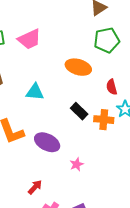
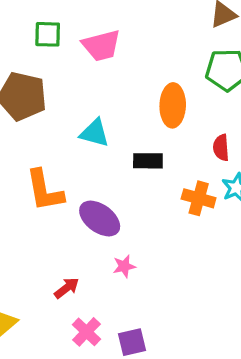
orange ellipse: (78, 67) -> (173, 105), turned 65
black rectangle: (79, 111) -> (148, 161), moved, turned -54
pink star: (77, 164) -> (124, 266), moved

